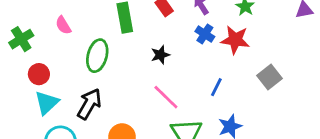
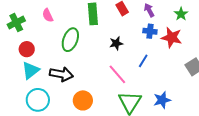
blue cross: (205, 34) -> (150, 31), turned -32
blue line: (216, 87) -> (143, 61), moved
black arrow: (89, 104) -> (61, 74), turned 65

